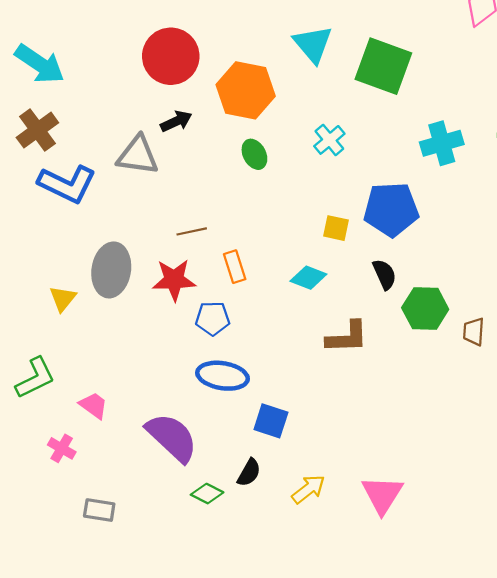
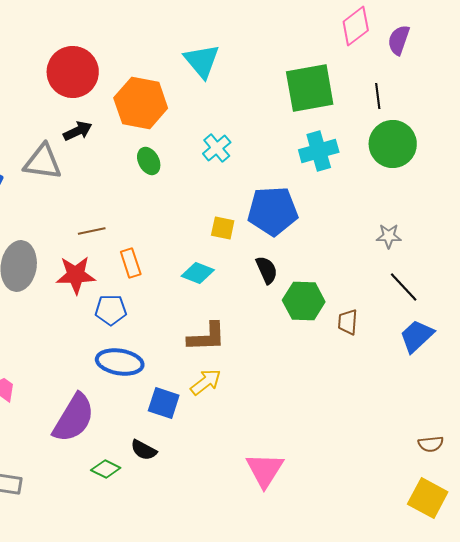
green square: (383, 66) -> (310, 88), moved, turned -30
brown L-shape: (347, 337) -> (207, 337), moved
purple semicircle: (172, 437) -> (74, 418), turned 78
black semicircle: (249, 473) -> (144, 450), turned 88
yellow arrow: (308, 489) -> (206, 382), moved

